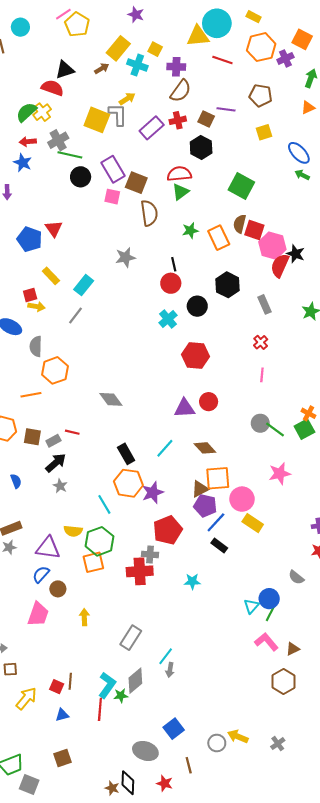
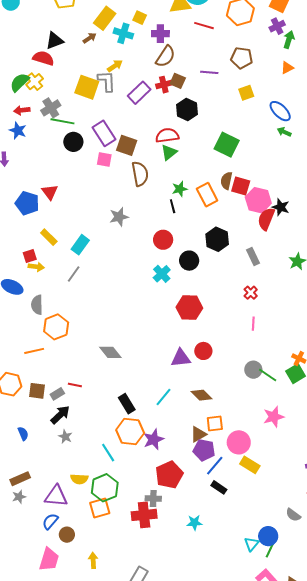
purple cross: (285, 58) -> (277, 26), moved
brown square: (206, 119) -> (178, 81), moved
black line: (174, 264) -> (173, 206), moved
orange square: (218, 478) -> (215, 424), size x0.7

